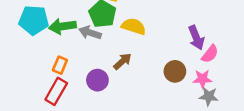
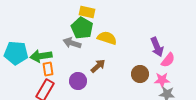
cyan pentagon: (34, 20) -> (16, 53), moved
green arrow: (62, 26) -> (41, 56), moved
orange rectangle: (60, 65) -> (48, 69), turned -32

